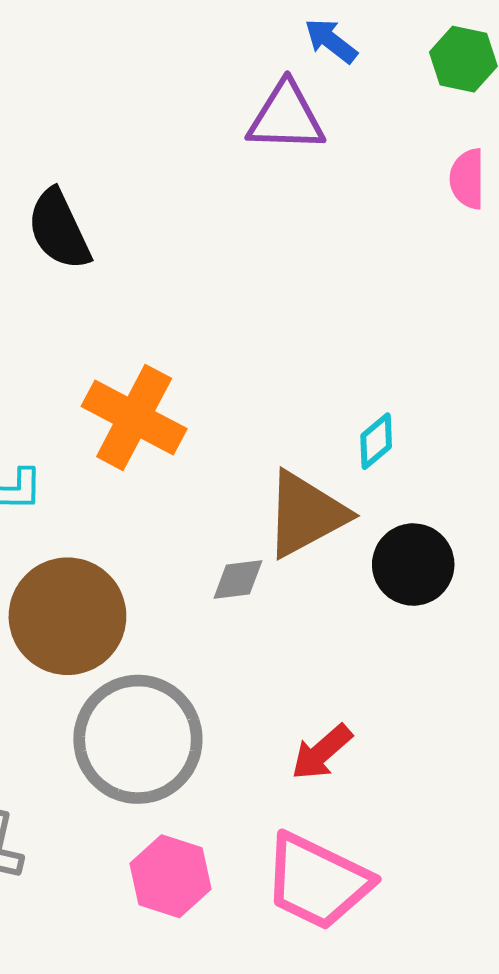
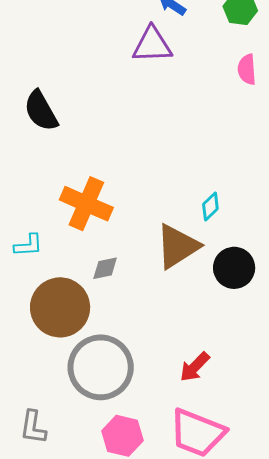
gray diamond: (238, 579) -> (105, 268), moved

